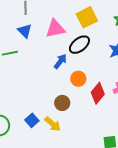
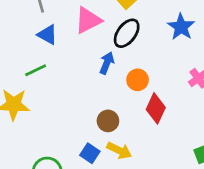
red diamond: (98, 93) -> (156, 108), moved
brown circle: (62, 103) -> (108, 121), moved

